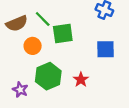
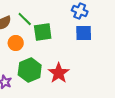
blue square: (105, 49) -> (84, 33), moved
red star: (81, 80) -> (59, 73), size x1.5

